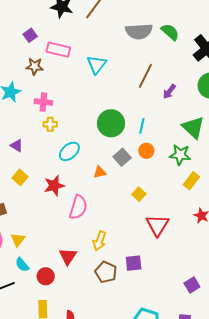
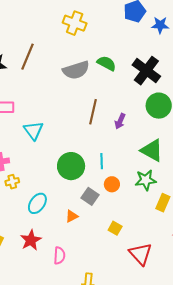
cyan triangle: (97, 64) -> (33, 130), moved
pink semicircle: (78, 207) -> (59, 256), size x0.7

